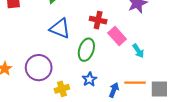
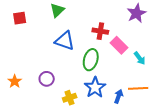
purple circle: (39, 68) -> (47, 79), size x0.6
blue star: (89, 79) -> (95, 87), size x1.5

